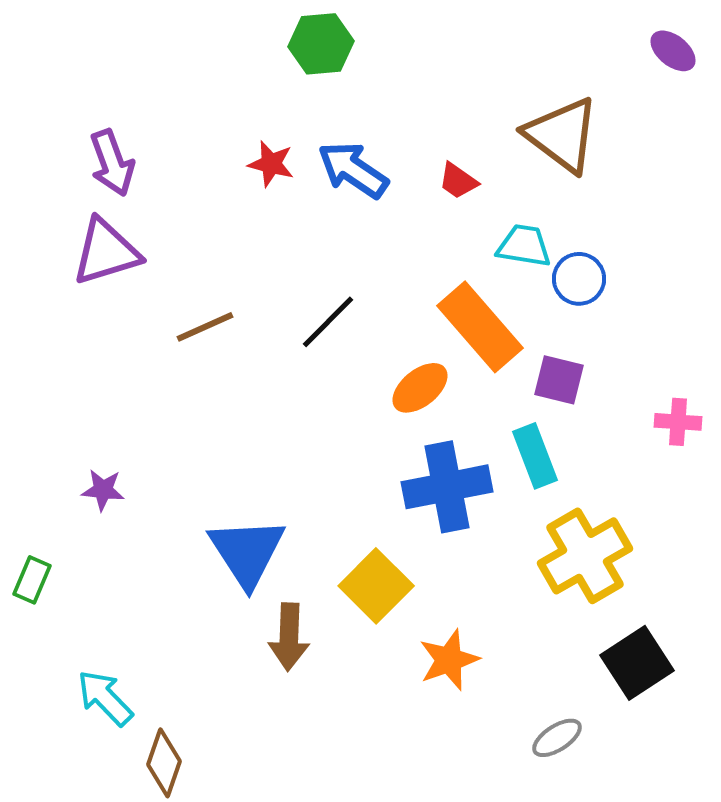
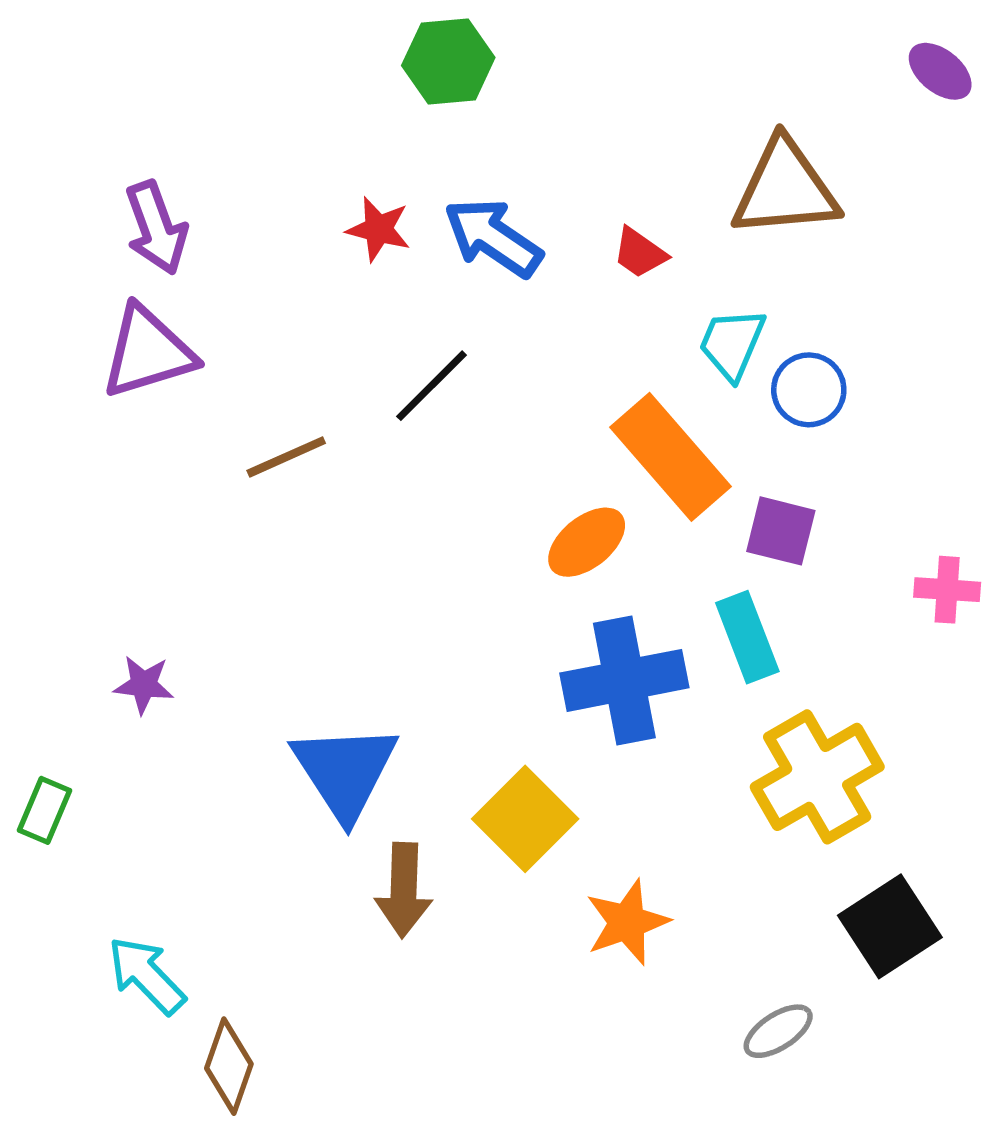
brown triangle: (562, 135) -> (785, 189), turned -42
cyan trapezoid: (524, 246) -> (732, 344), turned -76
black line: (328, 322) -> (432, 386), moved

